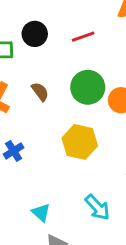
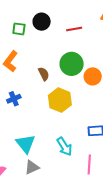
brown semicircle: (40, 92) -> (44, 74), moved
cyan triangle: (41, 213) -> (26, 144), size x1.5

